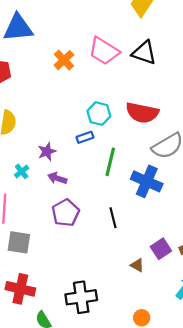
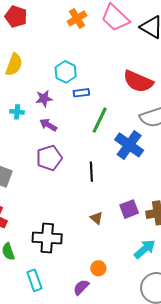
cyan hexagon: (99, 114) -> (66, 72), moved
cyan cross: (22, 171) -> (17, 112), turned 32
brown triangle: (137, 265) -> (97, 218), moved

